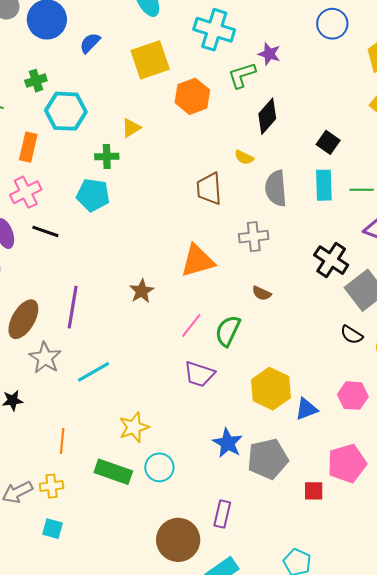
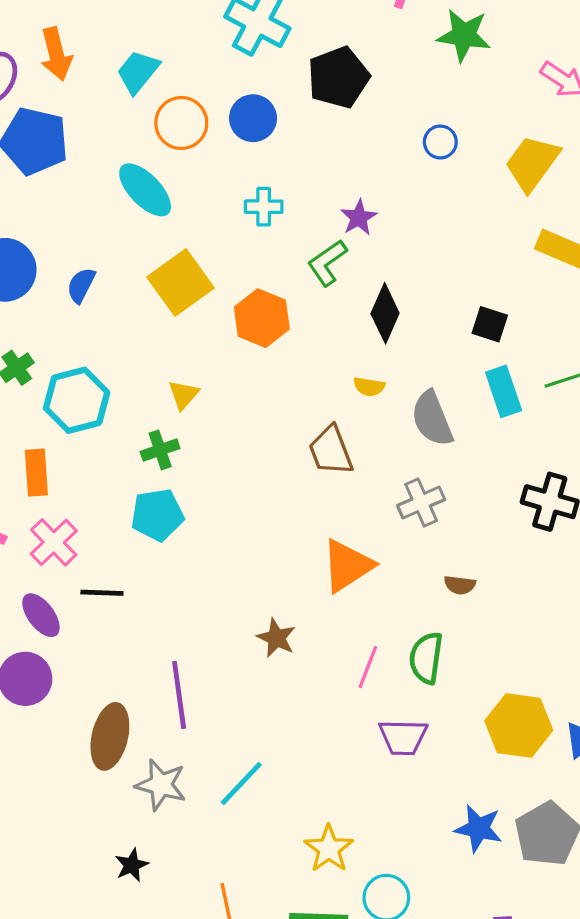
blue circle: (332, 24) -> (440, 142), size x0.7
cyan cross: (214, 30) -> (264, 207), size x0.6
purple star: (269, 54) -> (359, 218), turned -30

